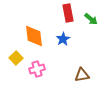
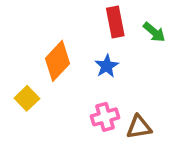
orange diamond: (34, 36) -> (58, 61), turned 50
pink cross: (37, 69) -> (105, 117), moved

